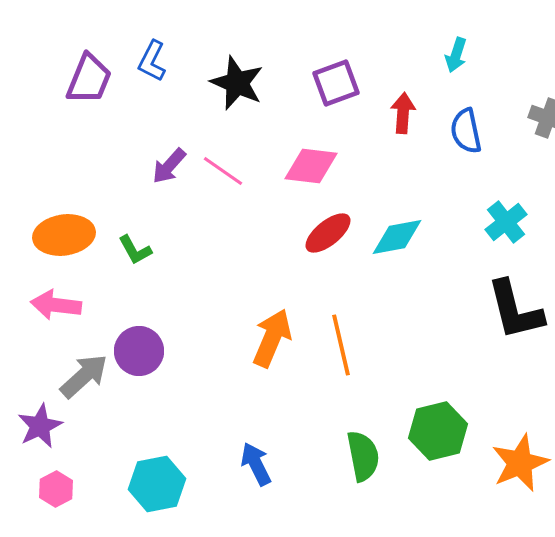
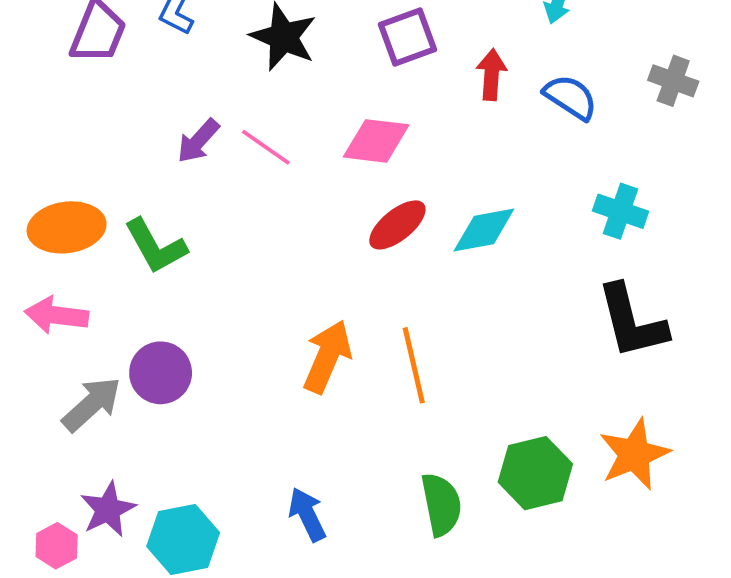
blue semicircle: (466, 131) -> (570, 97), turned 135
cyan cross: (506, 222) -> (621, 211), turned -33
green L-shape: (135, 250) -> (156, 246), size x1.5
purple star: (40, 426) -> (108, 509), moved
orange star: (520, 463) -> (634, 454), moved

